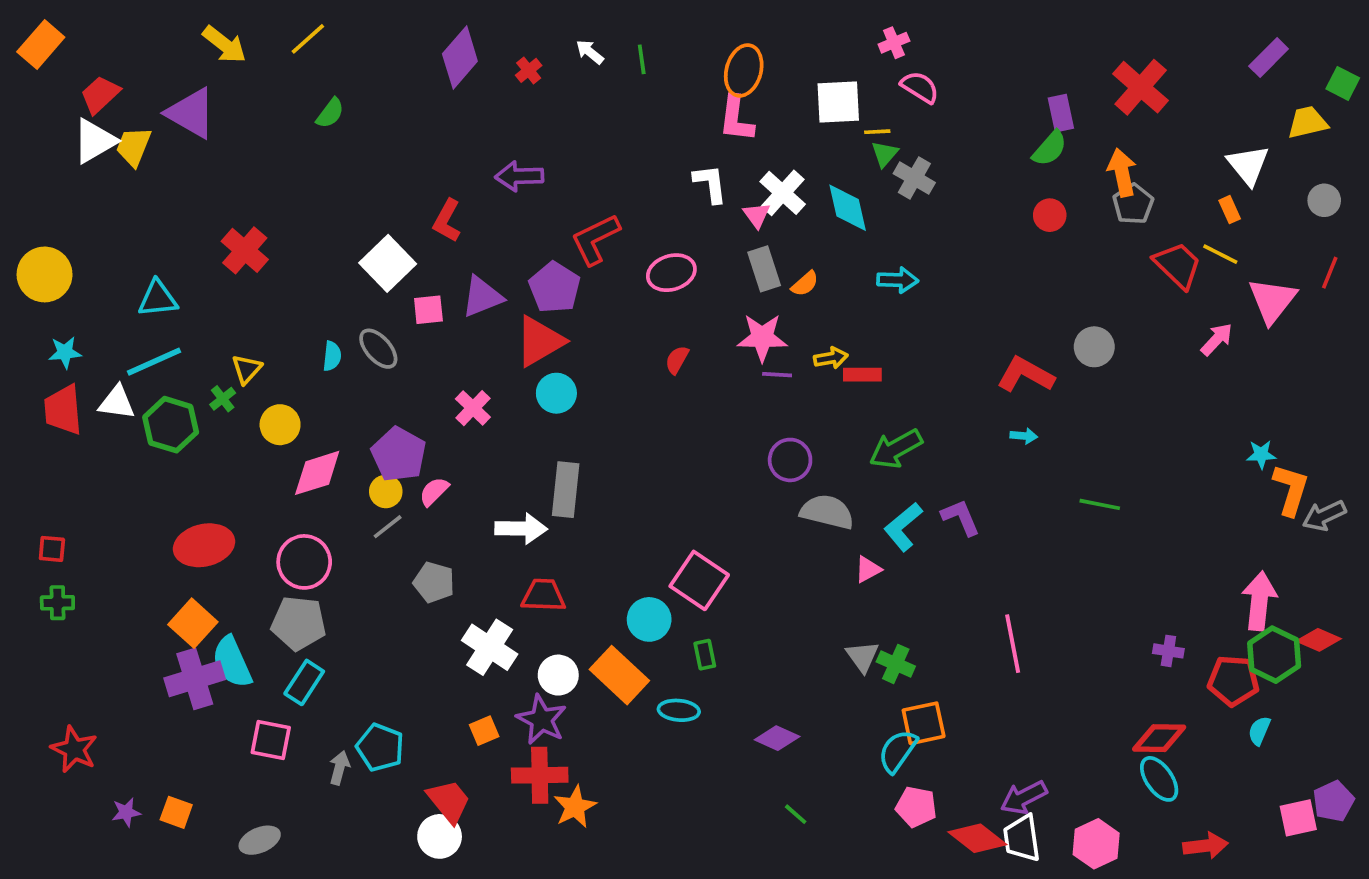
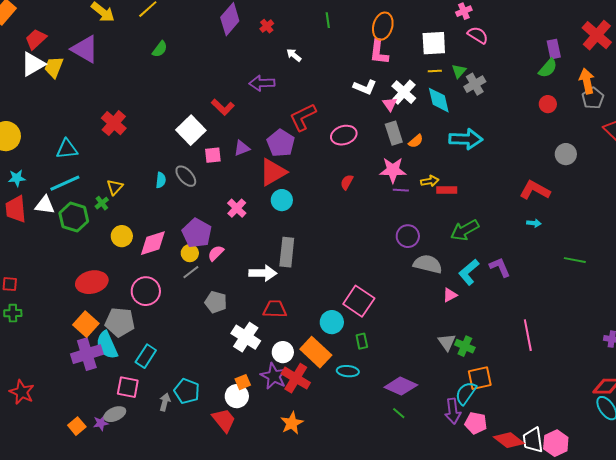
white arrow: (590, 52) -> (294, 55), moved
yellow line: (877, 132) -> (435, 71), moved
gray cross: (914, 178) -> (475, 84), turned 30
white L-shape: (710, 184) -> (365, 87), turned 120
red L-shape: (447, 221) -> (223, 107), turned -75
cyan arrow: (898, 280) -> (466, 139), size x1.5
purple triangle: (482, 297) -> (242, 148), size x0.7
gray circle: (1094, 347) -> (566, 154), moved
yellow circle: (280, 425) -> (122, 236), moved
gray pentagon: (299, 623) -> (120, 322), moved
purple diamond: (777, 738) -> (401, 386), size x1.4
red cross: (540, 775) -> (296, 378), moved, turned 32
purple arrow: (1024, 797) -> (453, 411), moved, turned -70
purple star: (126, 812) -> (101, 423), moved
orange square: (176, 812) -> (77, 426), turned 30
green line: (796, 814) -> (399, 413), moved
white circle: (440, 836) -> (237, 396), moved
gray ellipse: (260, 840) -> (115, 414), moved
pink hexagon: (1096, 844) -> (556, 443), moved

